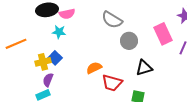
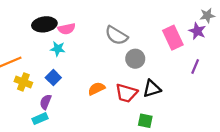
pink rectangle: (163, 34) -> (173, 38), moved
yellow cross: (43, 62) -> (23, 82), moved, turned 35
red trapezoid: (112, 83) -> (126, 93), moved

